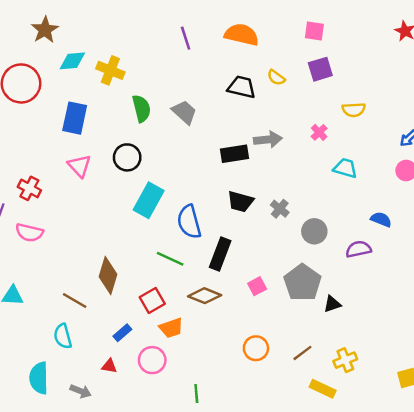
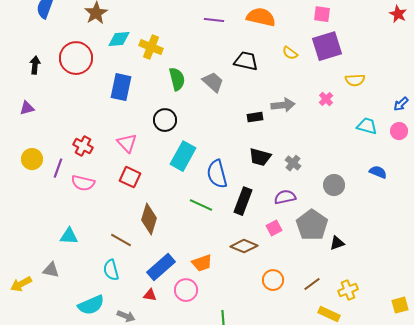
purple line: (186, 38) -> (214, 20), turned -66
purple square: (320, 69) -> (327, 46), size x1.4
black trapezoid: (242, 87) -> (246, 61), moved
black rectangle: (234, 154) -> (255, 117), size x0.7
pink triangle: (79, 166) -> (127, 143), moved
cyan trapezoid: (345, 168) -> (367, 126), moved
gray circle: (314, 231) -> (334, 185), moved
purple semicircle: (358, 249) -> (285, 197), moved
brown diamond: (205, 296) -> (244, 246), moved
red square: (152, 300) -> (130, 177), moved, turned -35
blue rectangle: (122, 333) -> (161, 267), size x1.8
cyan semicircle: (39, 378) -> (91, 305), turned -112

